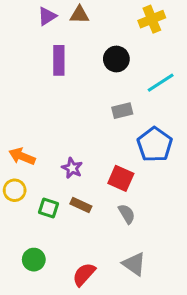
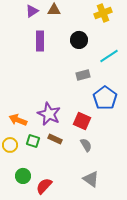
orange arrow: (22, 156) -> (18, 120), moved
purple star: (72, 168) -> (49, 114), size x1.6
yellow circle: (15, 190) -> (10, 145), moved
red semicircle: (84, 274) -> (44, 186), moved

